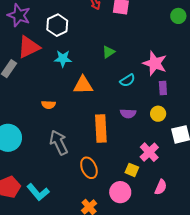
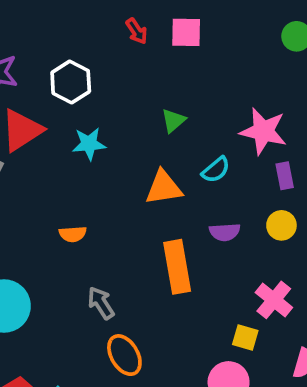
orange triangle: (83, 85) -> (164, 188), moved
gray arrow: (59, 143) -> (101, 303), size x0.7
orange ellipse: (89, 168) -> (124, 355), moved

